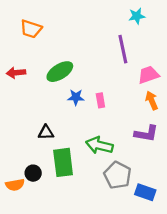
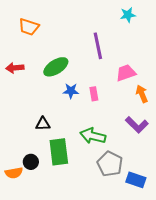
purple line: (123, 49) -> (98, 46), moved
pink trapezoid: (148, 75) -> (126, 73), moved
purple L-shape: (146, 134) -> (137, 125), turned 35

